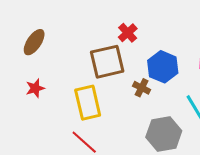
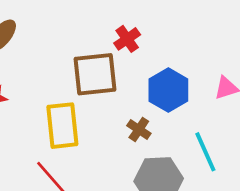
brown cross: (142, 88) -> (139, 129), moved

